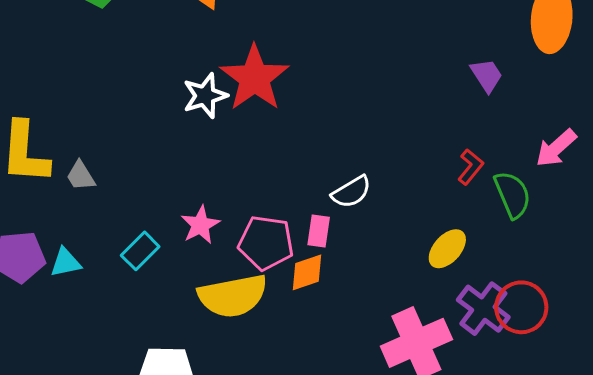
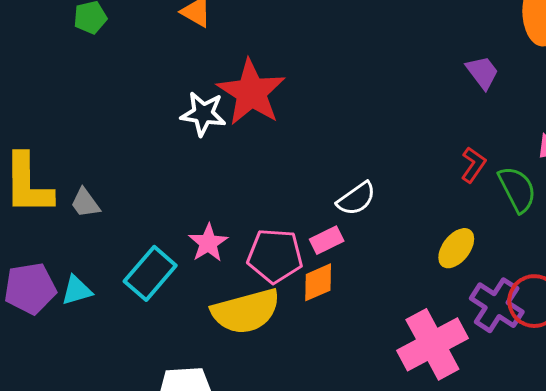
white star: (205, 96) -> (203, 114), turned 30
pink rectangle: (319, 231) -> (327, 240), turned 60
cyan rectangle: (140, 251) -> (150, 273), size x1.4

